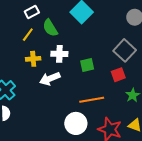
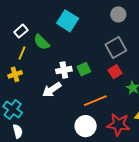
gray square: (125, 50) -> (116, 48), turned 30
white cross: (59, 54) -> (64, 70), moved
yellow cross: (33, 59) -> (15, 74), moved

